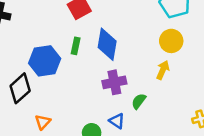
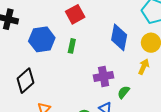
blue diamond: (107, 44) -> (119, 37), moved
blue hexagon: (45, 61) -> (42, 39), moved

